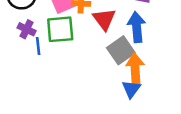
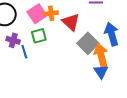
blue arrow: (137, 27) -> (112, 34), moved
green square: (60, 29) -> (39, 36), size x0.7

